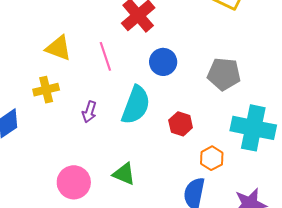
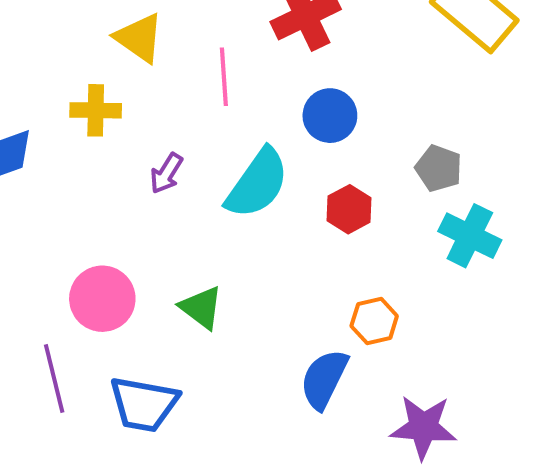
gray pentagon: (224, 74) -> (439, 168), size x0.7
red hexagon: (181, 124) -> (349, 209), moved
cyan cross: (253, 128) -> (470, 236), moved, size x0.7

